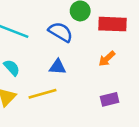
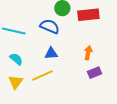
orange arrow: (107, 59) -> (88, 53), moved, turned 152

